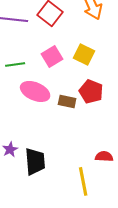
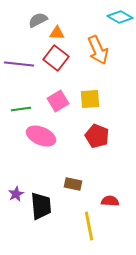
yellow square: (84, 54) -> (90, 99), turned -30
brown rectangle: (67, 101) -> (73, 184), moved

